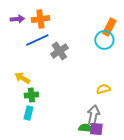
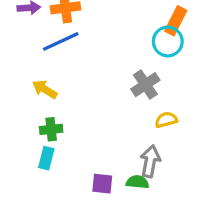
gray cross: (59, 51) -> (145, 85), moved
yellow arrow: (22, 78) -> (45, 89), moved
purple square: (96, 129) -> (102, 184), moved

